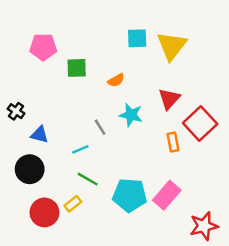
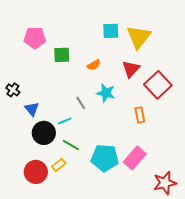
red triangle: (169, 99) -> (131, 69), moved
red square: (200, 124) -> (158, 85), moved
blue triangle: (40, 135) -> (32, 109), turned 35
black circle: (30, 169) -> (44, 133), moved

